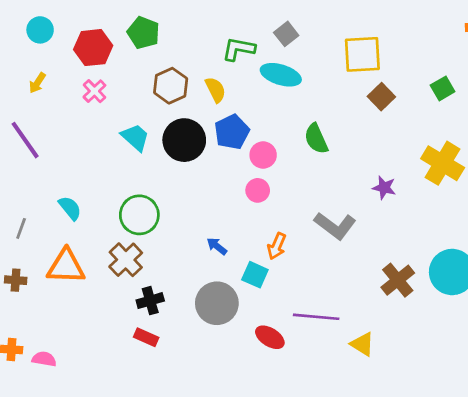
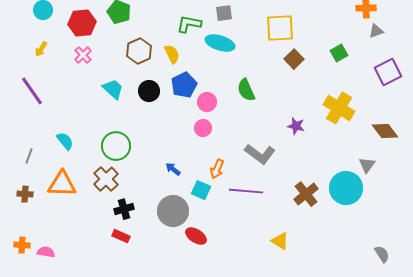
gray square: (286, 34) -> (224, 13), turned 30
black circle: (184, 140) -> (149, 91), size x0.7
purple line: (316, 317) -> (246, 191), moved
red ellipse: (270, 337) -> (196, 236), moved

